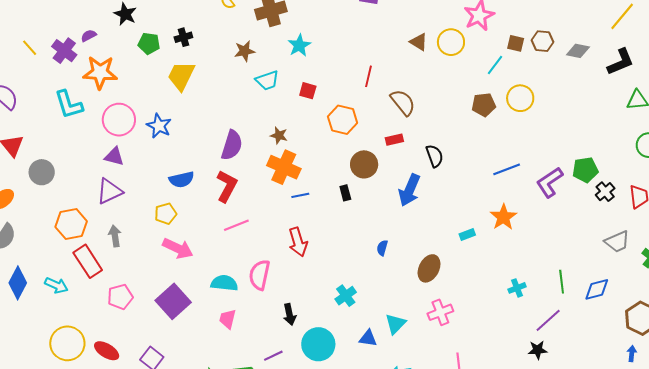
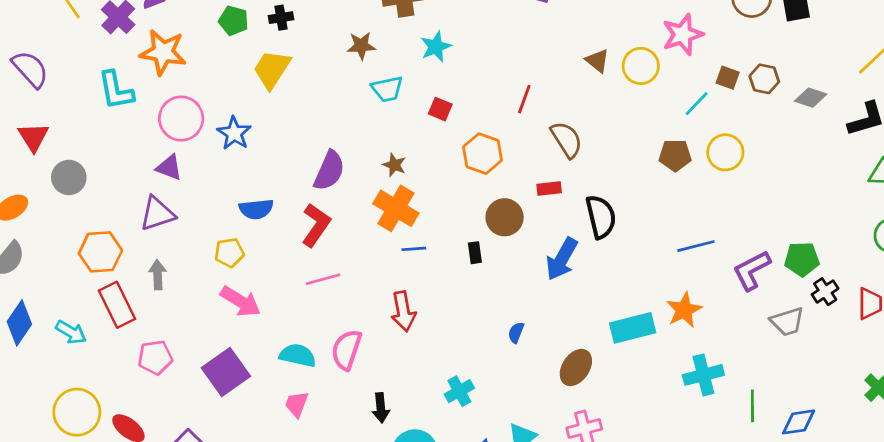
black semicircle: (435, 156) -> (601, 217), size x1.4
cyan rectangle: (467, 235) -> (633, 328), size x2.0
gray trapezoid: (617, 242) -> (787, 322), moved
cyan cross: (517, 288) -> (703, 375), moved, size x1.6

